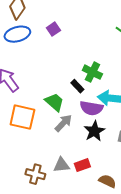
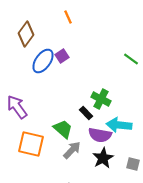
blue ellipse: (17, 34) -> (43, 61), moved, turned -40

